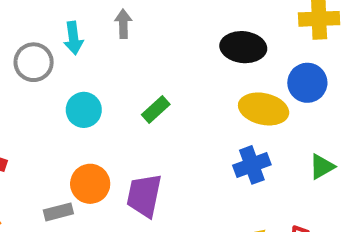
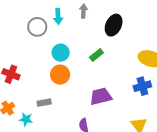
black ellipse: (243, 47) -> (114, 25), moved, turned -75
orange circle: (90, 184) -> (60, 75), moved
purple trapezoid: (144, 195) -> (101, 96), moved, turned 60

